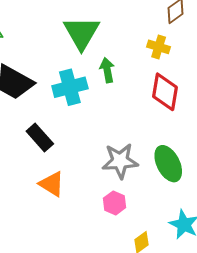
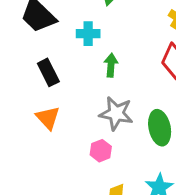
green arrow: (107, 70) -> (111, 65), moved
cyan cross: (70, 87) -> (88, 34), size x0.7

